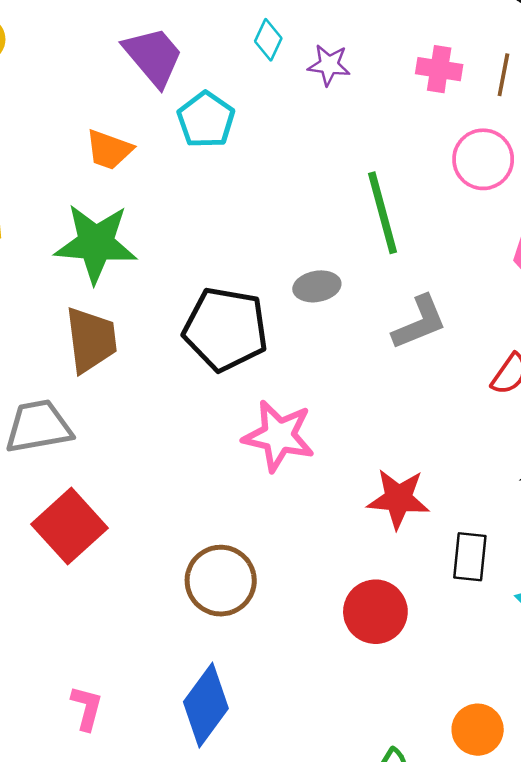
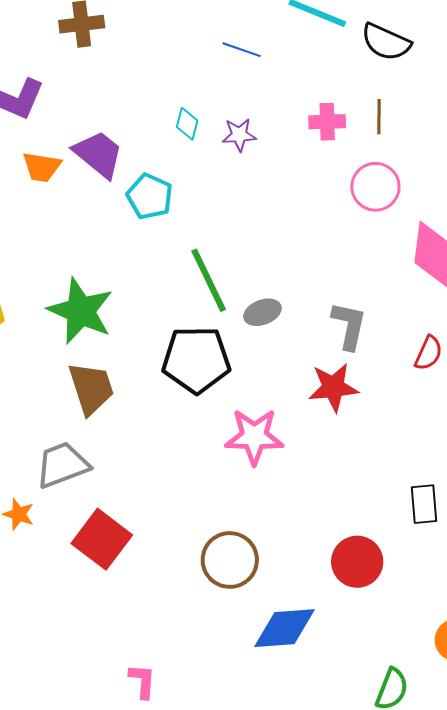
orange trapezoid: (109, 150) -> (42, 167), moved
green line: (383, 213) -> (209, 280), moved
green star: (96, 243) -> (81, 311), turned 30
gray L-shape: (419, 322) -> (349, 326), turned -45
red star: (398, 499) -> (333, 387), moved
blue diamond: (206, 705) -> (285, 628), moved, turned 60

